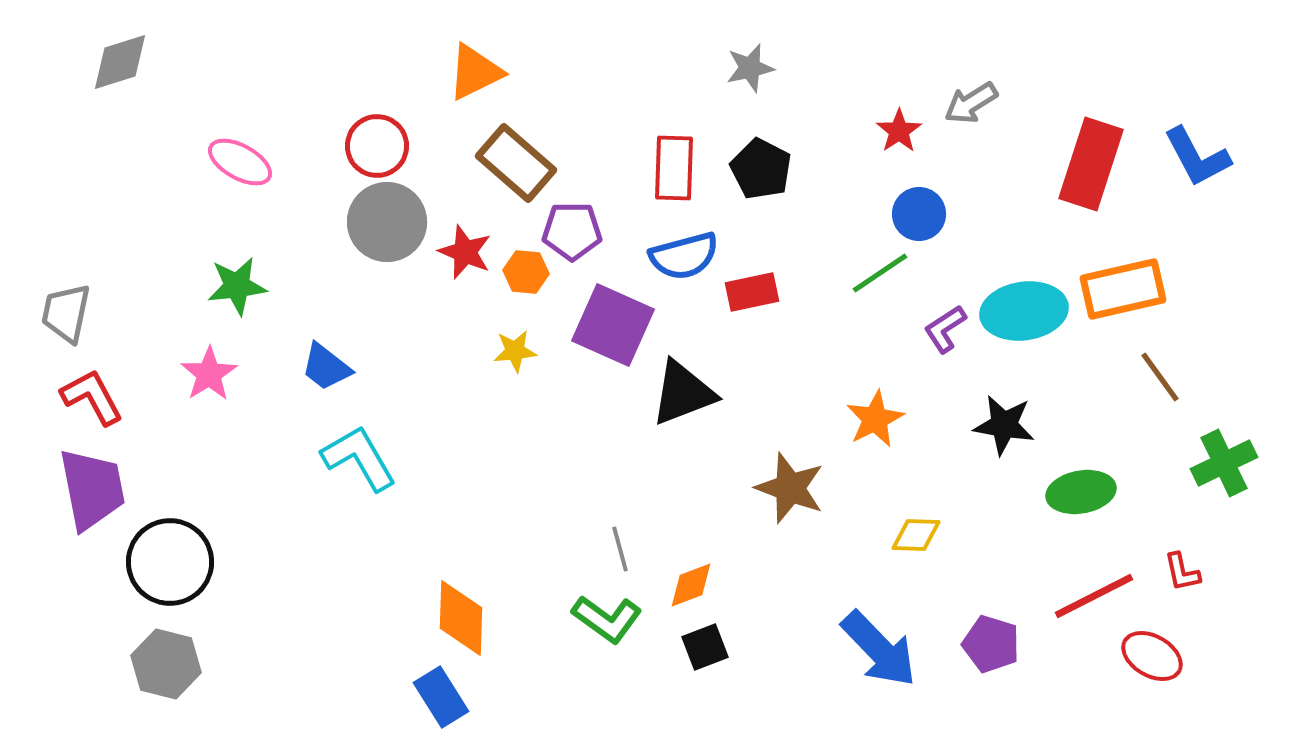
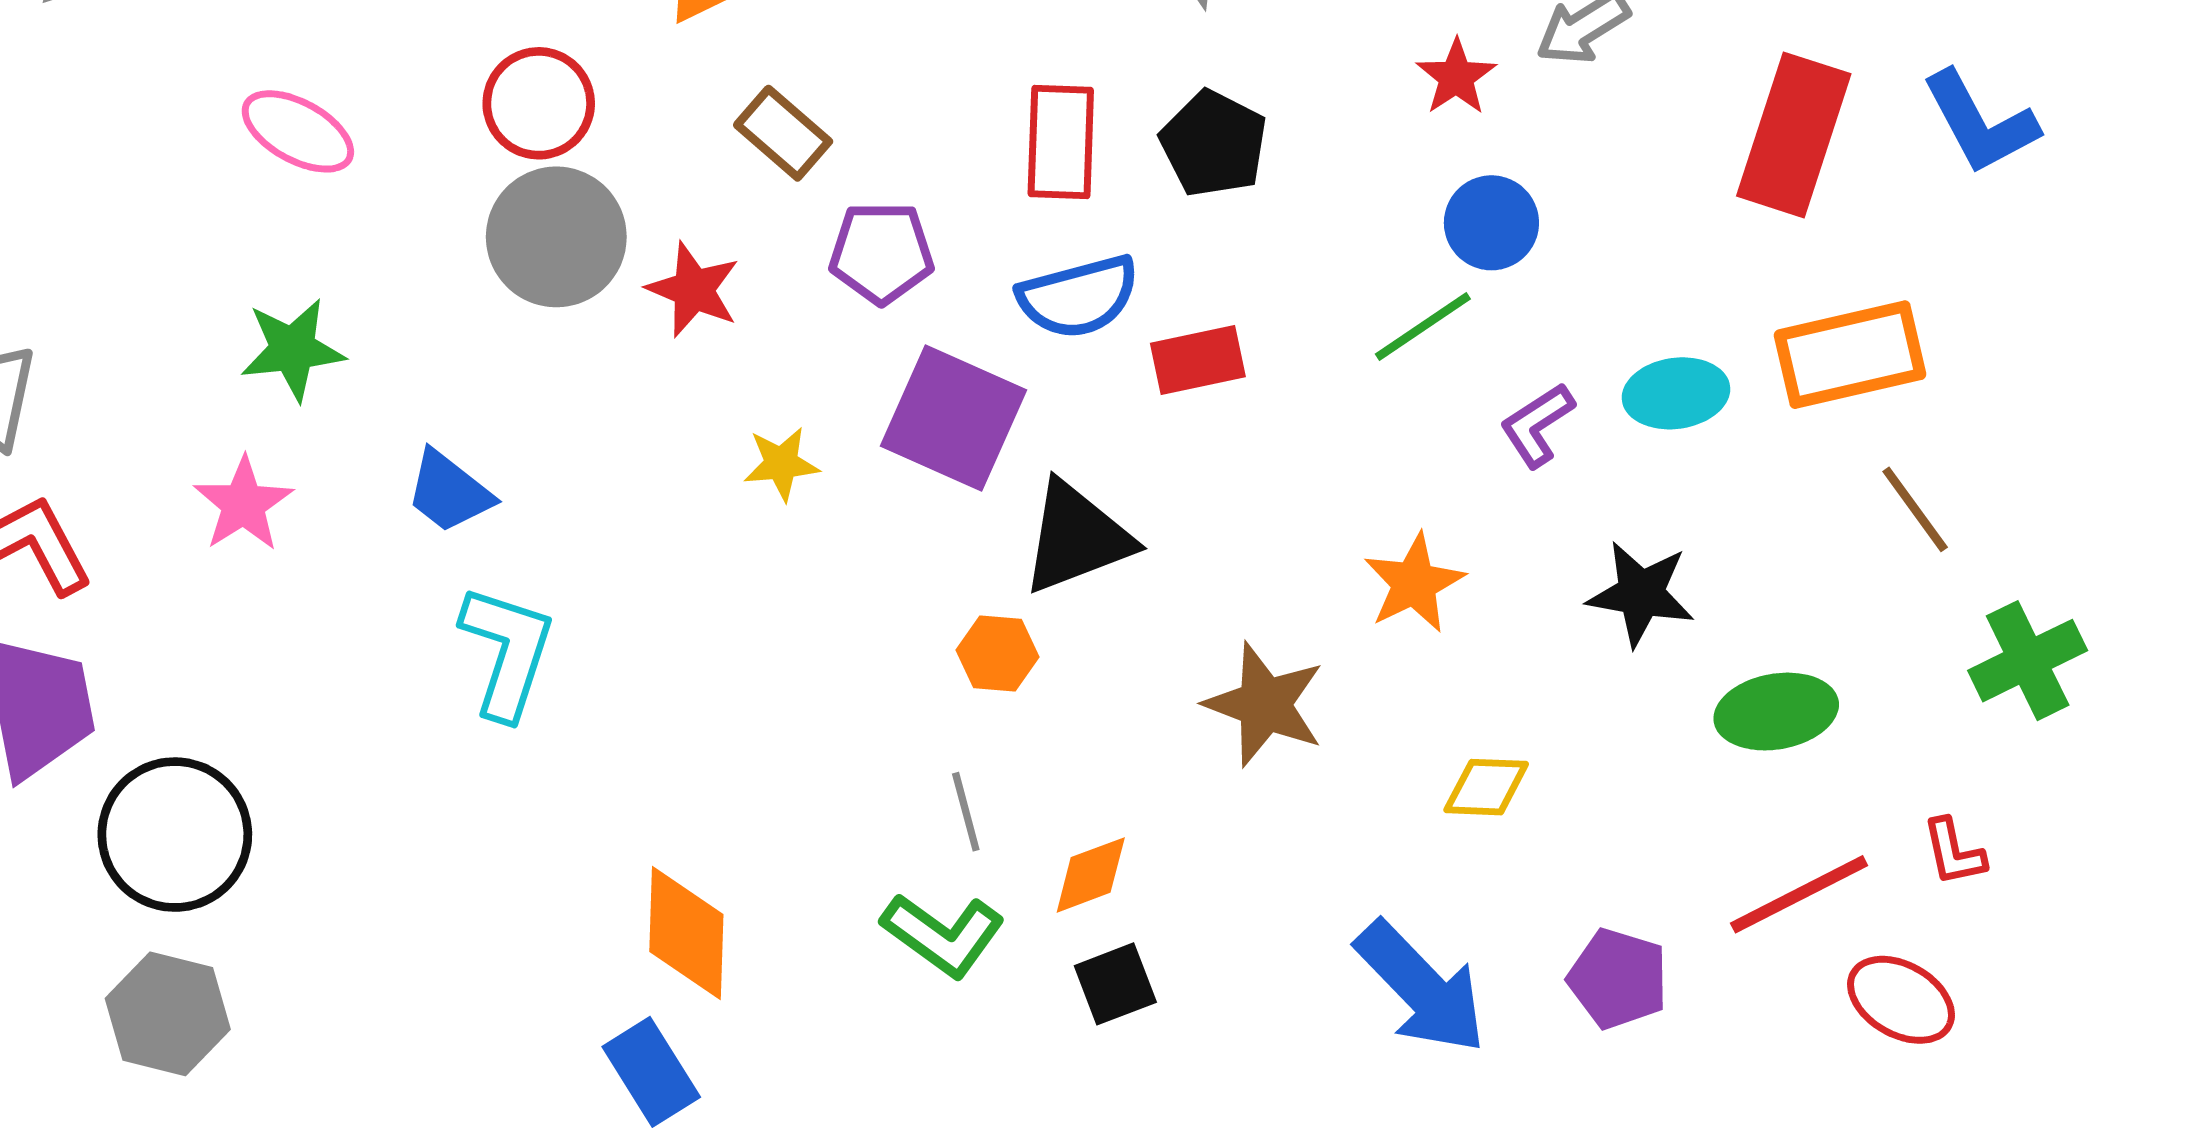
brown rectangle: (516, 163) -> (783, 133), size x0.7
orange hexagon: (526, 272) -> (997, 654), moved
cyan ellipse: (1024, 311) -> (1676, 393), size x0.7
cyan L-shape: (359, 458) -> (507, 652), turned 48

